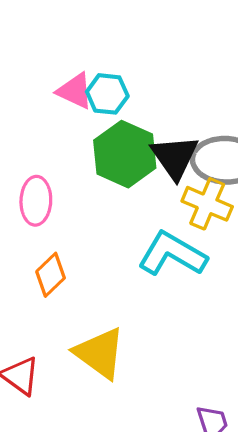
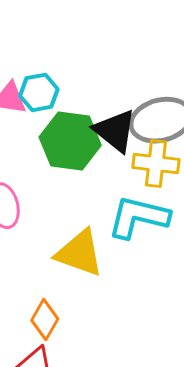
orange diamond: (51, 275) -> (45, 320), moved
yellow triangle: (100, 353) -> (79, 253), moved

